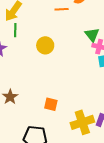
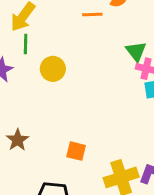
yellow circle: (45, 45) -> (53, 69), moved

